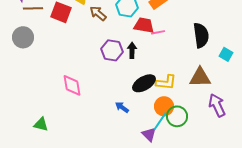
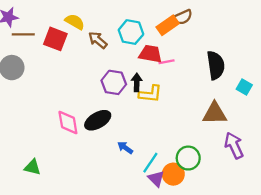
yellow L-shape: (166, 82) -> (150, 94), moved
black ellipse: (144, 83) -> (98, 120), moved
orange circle: (164, 106) -> (173, 174), moved
cyan line: (160, 121) -> (150, 163), moved

